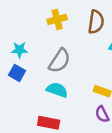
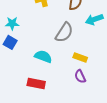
gray semicircle: (60, 61) -> (64, 32), moved

